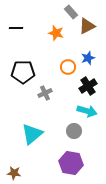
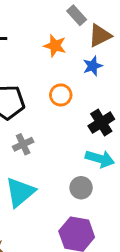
blue star: (88, 58) -> (93, 66), moved
orange circle: (68, 67) -> (61, 95), moved
gray cross: (45, 93) -> (23, 144), moved

